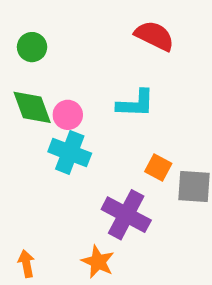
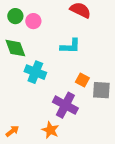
pink circle: (68, 115) -> (33, 21), moved
orange arrow: (26, 264) -> (12, 131), turned 64

